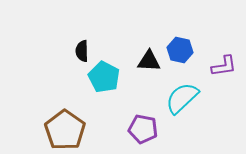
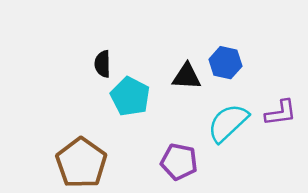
purple L-shape: (224, 66) -> (281, 113), moved

